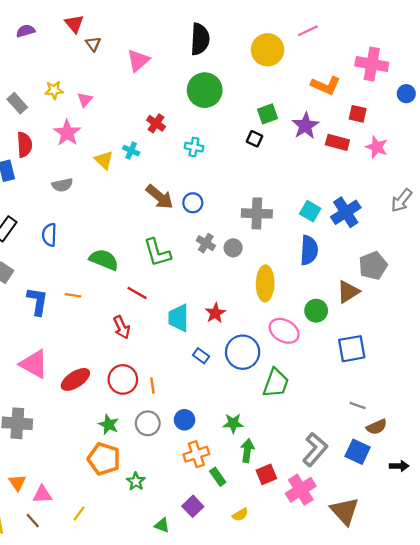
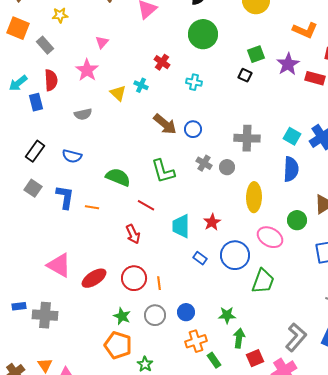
yellow star: (54, 90) -> (60, 15), moved
blue semicircle: (49, 235) -> (72, 156), turned -78
blue L-shape: (37, 301) -> (65, 197), moved

